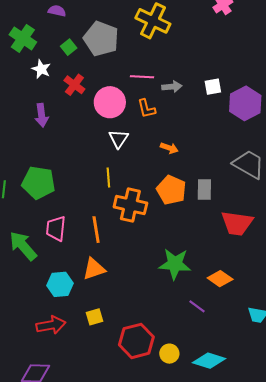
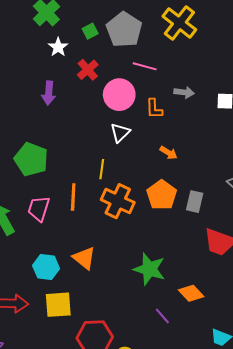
pink line: (142, 77) -> (145, 66), moved
orange line: (96, 230) -> (73, 197), moved
orange triangle: (94, 269) -> (84, 258), moved, turned 45
cyan hexagon: (60, 284) -> (46, 267), moved
yellow square: (94, 317) -> (58, 305), size x1.6

